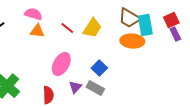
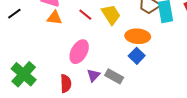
yellow trapezoid: (92, 28) -> (111, 15), turned -65
orange ellipse: (132, 41) -> (138, 36), moved
blue square: (99, 68) -> (137, 56), moved

